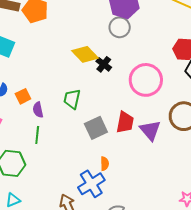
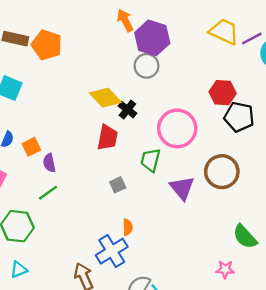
green trapezoid: (72, 99) -> (150, 160), moved
red trapezoid: (125, 122) -> (107, 138), moved
gray square: (96, 128) -> (118, 185), size x0.6
green line: (37, 135) -> (48, 193), turned 48

